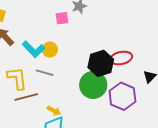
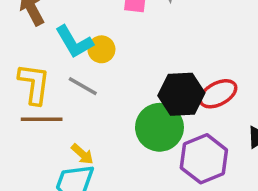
red ellipse: (121, 58) -> (218, 94), turned -30

